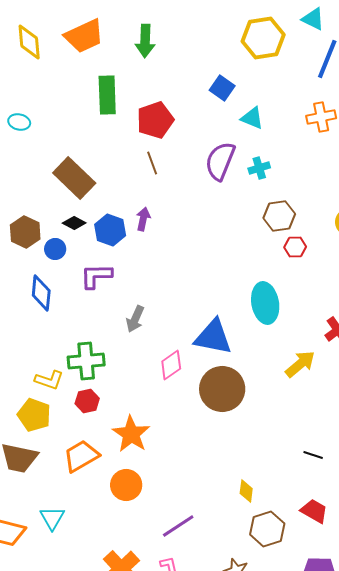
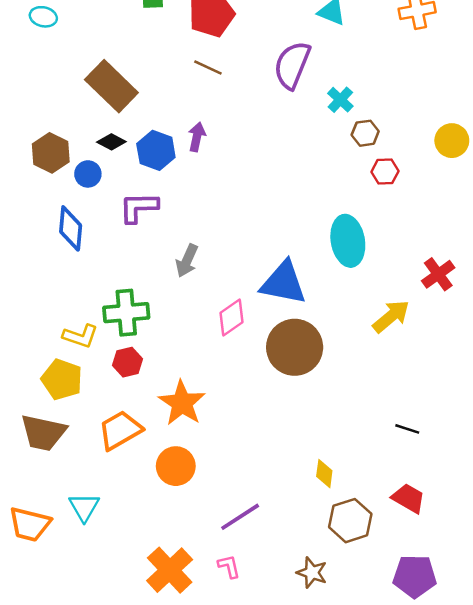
brown line: (152, 163) -> (208, 68), turned -45
cyan cross: (259, 168) -> (340, 100), moved, turned -30
brown hexagon: (279, 216) -> (365, 133), size x0.7

